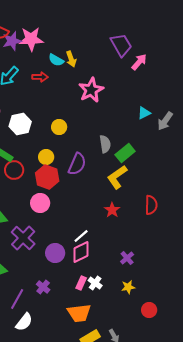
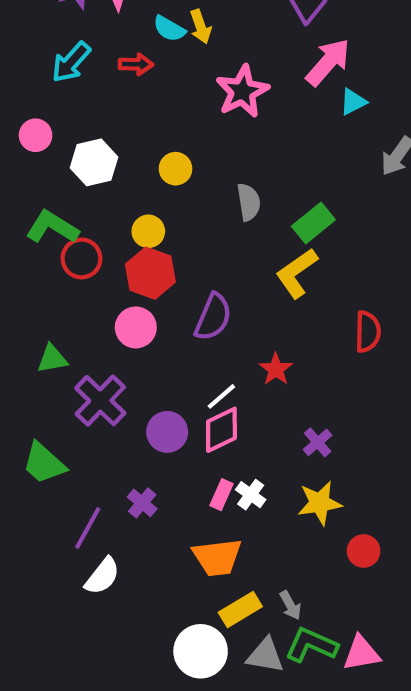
pink arrow: (139, 62) -> (328, 62), moved, size x1.4
cyan triangle: (144, 113) -> (353, 102), moved
gray semicircle: (105, 144) -> (249, 202), moved
purple semicircle: (77, 164) -> (213, 317), moved
red star: (112, 210) -> (276, 369), moved
yellow star: (128, 287) -> (320, 503), size x1.5

